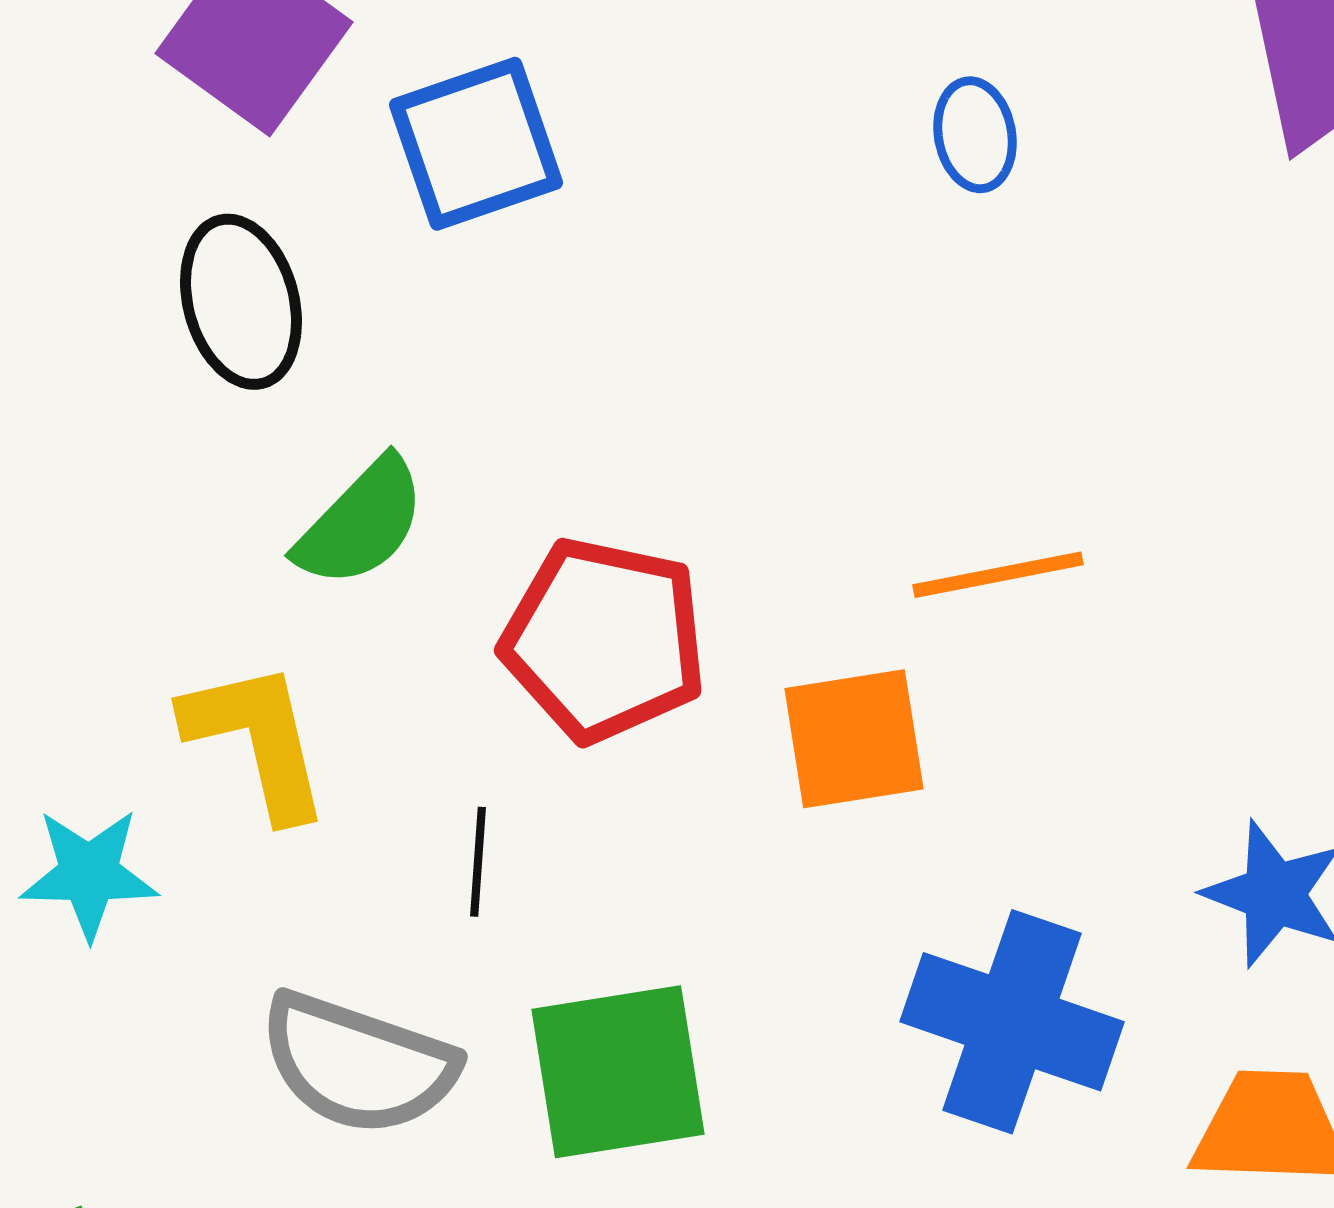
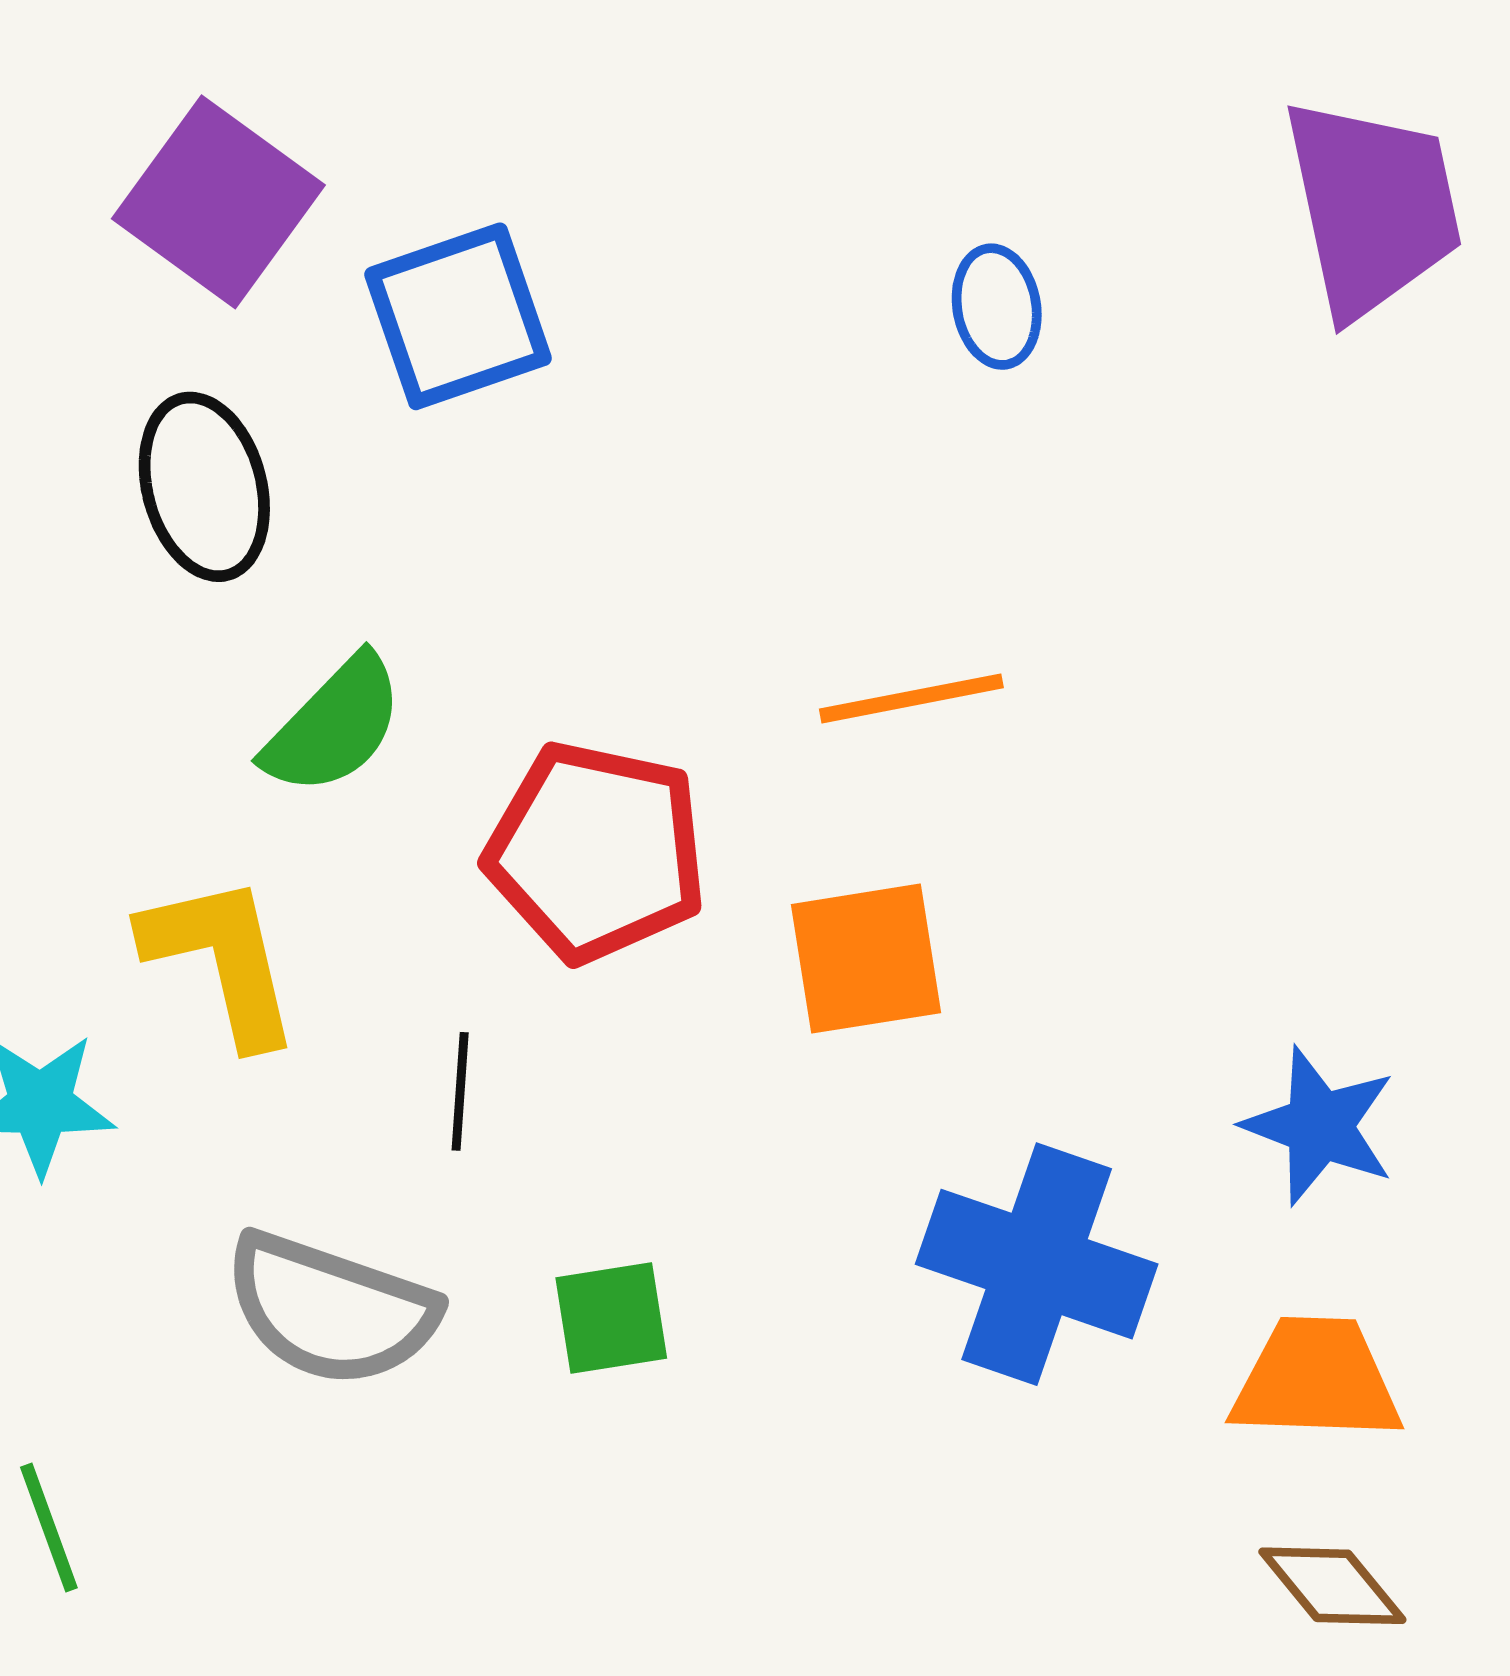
orange line: (998, 575) -> (911, 698), moved
green square: (618, 1072) -> (611, 1318), size x0.6

